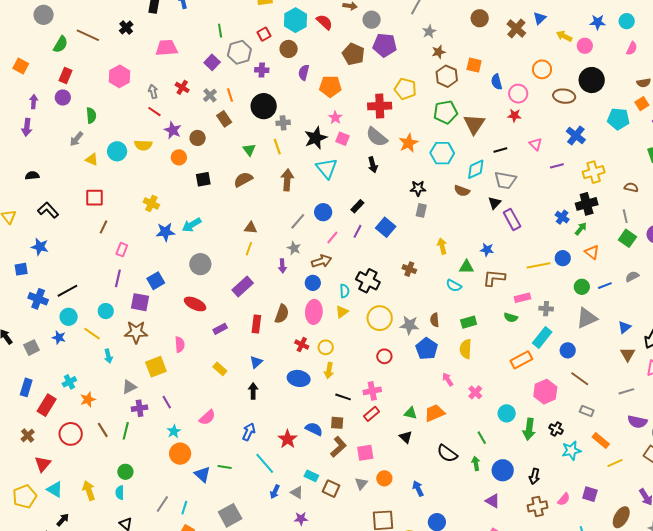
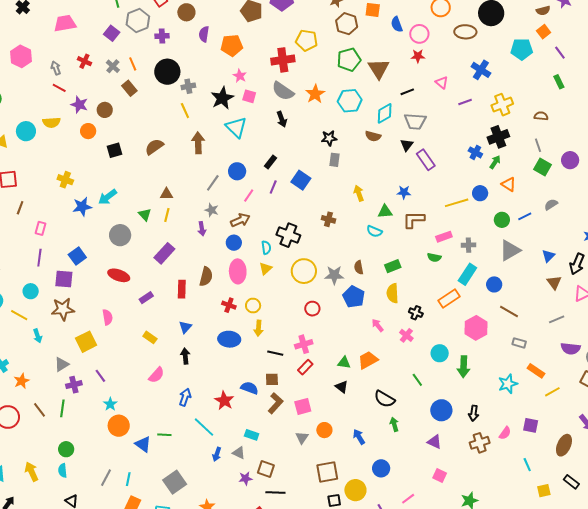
green triangle: (249, 150) -> (145, 214), moved
pink semicircle: (207, 417) -> (156, 375), moved
black cross: (556, 429) -> (416, 313), moved
green arrow: (476, 463) -> (394, 424), moved
brown square: (331, 489) -> (266, 469), moved

